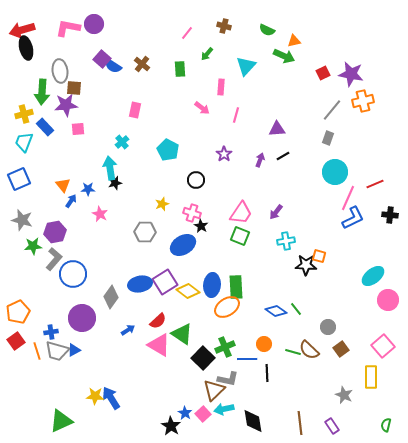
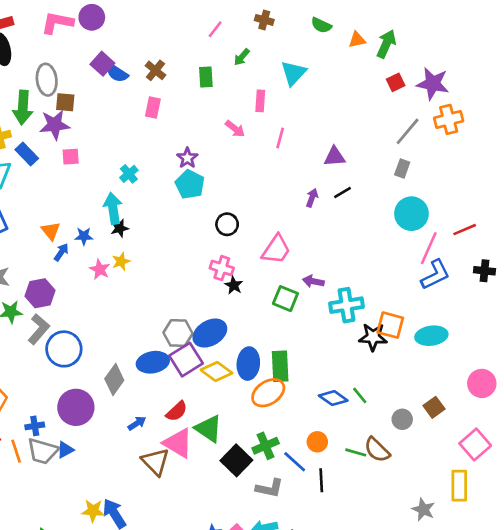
green arrow: (284, 56) -> (386, 44), moved, turned -90
pink rectangle: (135, 110) -> (153, 108), moved
purple star: (224, 154) -> (187, 158), moved
yellow star: (162, 204) -> (121, 261), moved
purple arrow: (276, 212) -> (313, 281), moved, turned 63
pink trapezoid: (241, 213) -> (276, 249), moved
gray hexagon: (145, 232) -> (178, 333), moved
cyan cross: (286, 241) -> (346, 305), size x1.4
blue ellipse: (183, 245) -> (210, 333), moved
orange square: (319, 256) -> (390, 325), size x1.5
cyan ellipse: (373, 276) -> (431, 336), moved, turned 30
brown square: (341, 349) -> (434, 407), moved
blue line: (247, 359) -> (295, 462), turned 42
brown triangle: (214, 390) -> (155, 462), moved, turned -30

